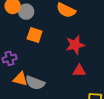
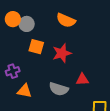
red star: (75, 45) -> (62, 53), moved
gray semicircle: (35, 83) -> (59, 89), moved

